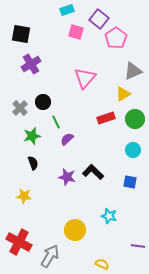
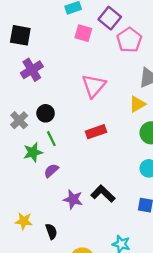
red rectangle: (106, 118) -> (96, 132), moved
green line: (56, 122) -> (51, 139), moved
purple semicircle: (67, 139) -> (51, 171), moved
black semicircle: (33, 163) -> (51, 231), moved

